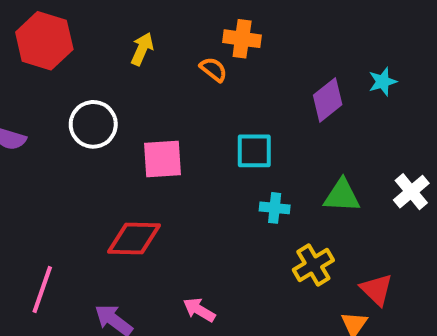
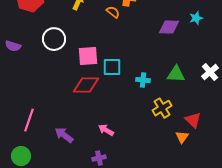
purple diamond: (328, 100) -> (169, 27), turned 40
cyan square: (254, 151) -> (112, 67), moved
red diamond: (134, 239) -> (86, 85), moved

